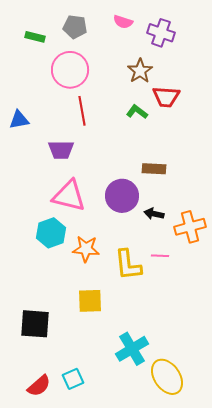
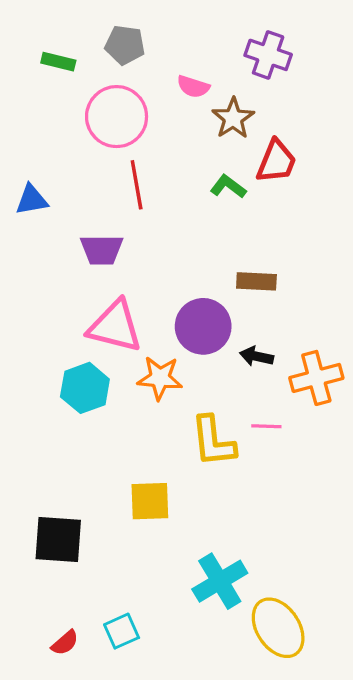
pink semicircle: (123, 22) -> (193, 87), moved
red trapezoid: (166, 97) -> (276, 162), turned -72
orange star: (86, 249) -> (160, 378), moved
red semicircle: (39, 386) -> (65, 643), size x0.7

